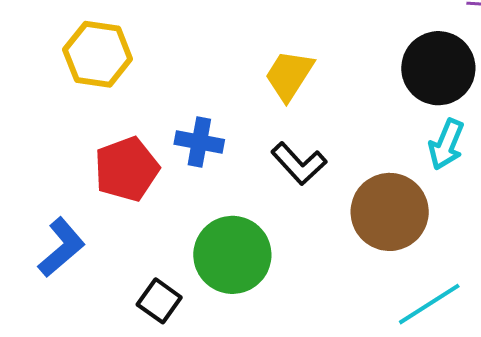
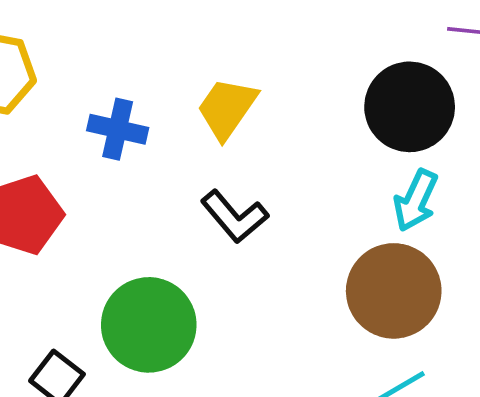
blue cross: (199, 142) -> (118, 129), moved
brown circle: (390, 212) -> (394, 291), moved

